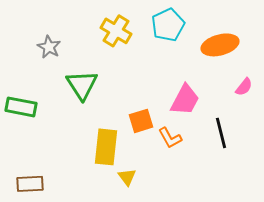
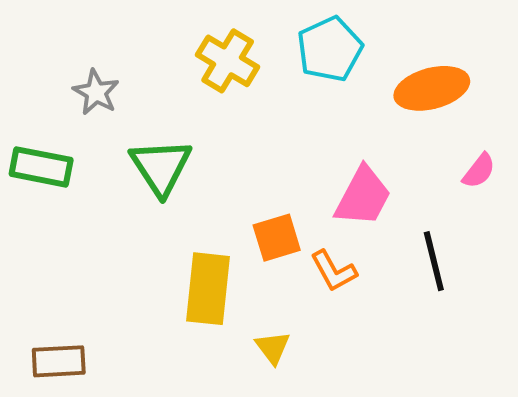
green rectangle: (21, 107) -> (41, 167), moved
yellow triangle: (127, 177) -> (273, 348), moved

